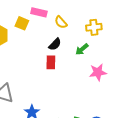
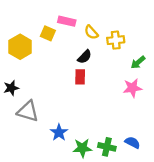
yellow cross: (94, 27) -> (116, 40), moved
green arrow: (82, 49) -> (138, 62), moved

